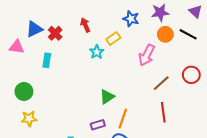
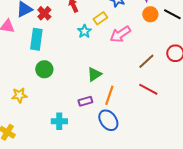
pink arrow: (147, 55) -> (120, 34), moved, turned 30
cyan rectangle: (47, 60) -> (36, 39), size x1.5
green circle: (24, 91) -> (44, 69), moved
red line: (163, 112) -> (148, 89), turned -54

